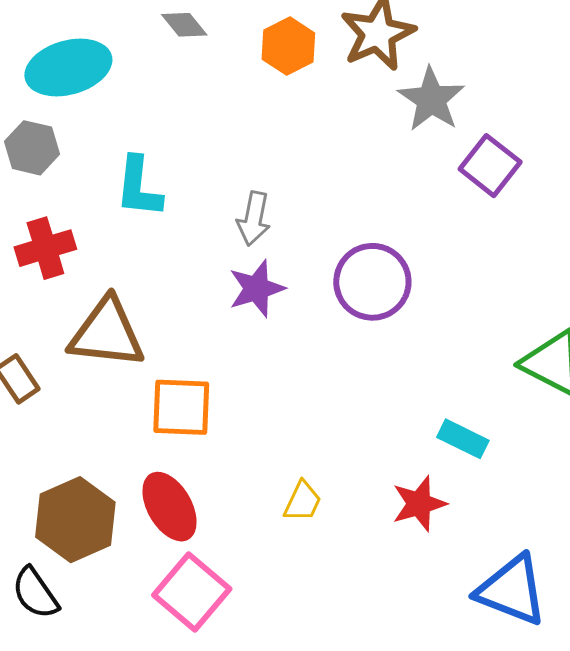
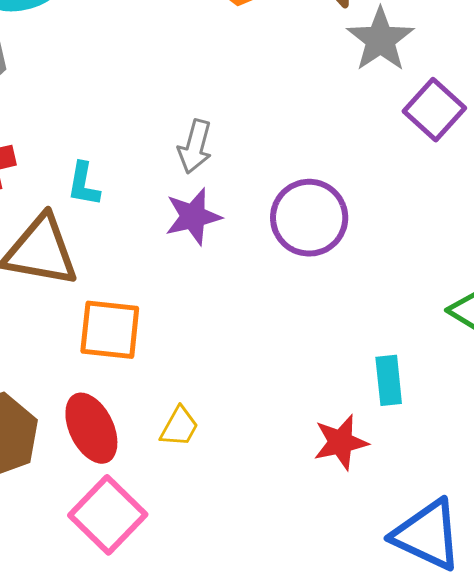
cyan L-shape: (139, 187) -> (84, 184), moved, size x0.7
cyan rectangle: (463, 439) -> (389, 380), turned 54
yellow trapezoid: (303, 501) -> (179, 427), moved

